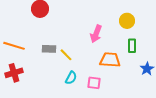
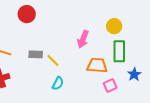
green rectangle: (132, 46) -> (119, 51), size x1.5
pink square: (94, 83) -> (110, 85), moved, turned -32

